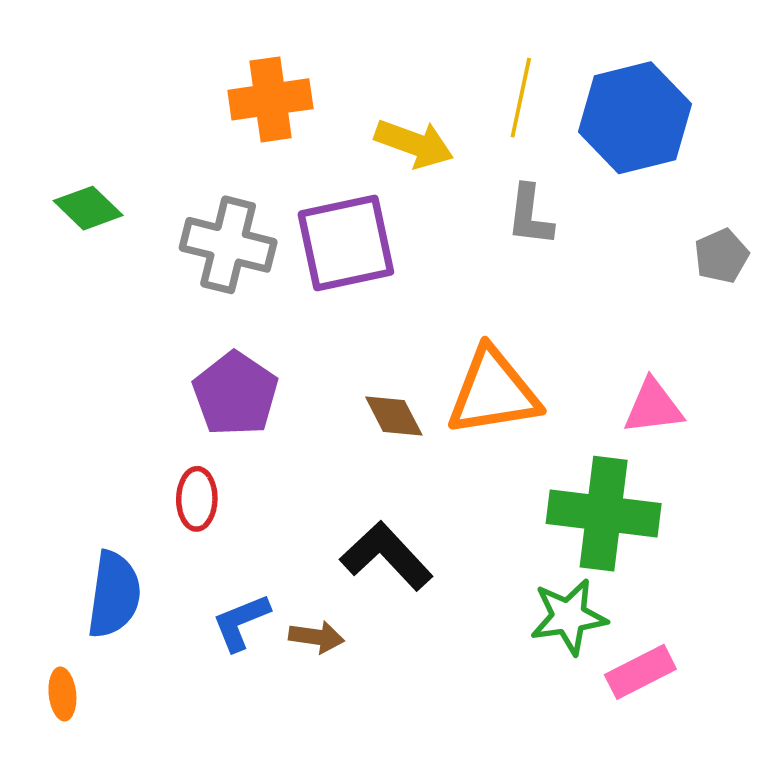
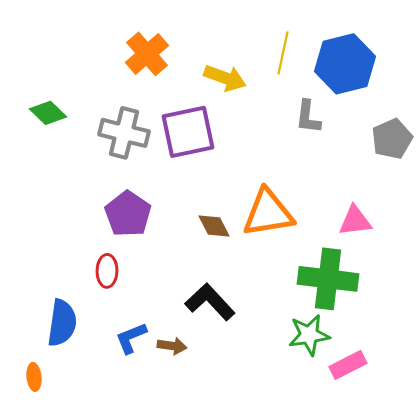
orange cross: (270, 99) -> (147, 54), turned -33
gray L-shape: (530, 215) -> (308, 117), moved
gray pentagon: (721, 256) -> (392, 139), size x1.4

